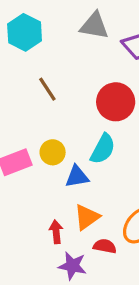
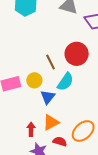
brown line: (47, 89) -> (50, 62), moved
blue triangle: (77, 177) -> (48, 97), turned -49

